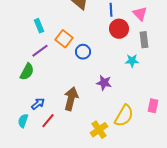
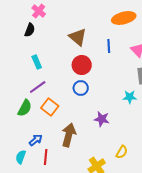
red circle: (119, 29) -> (82, 65), moved
orange square: (64, 39) -> (50, 107), moved
yellow semicircle: (124, 116) -> (122, 152), size x0.6
red line: (48, 121) -> (46, 157), turned -35

